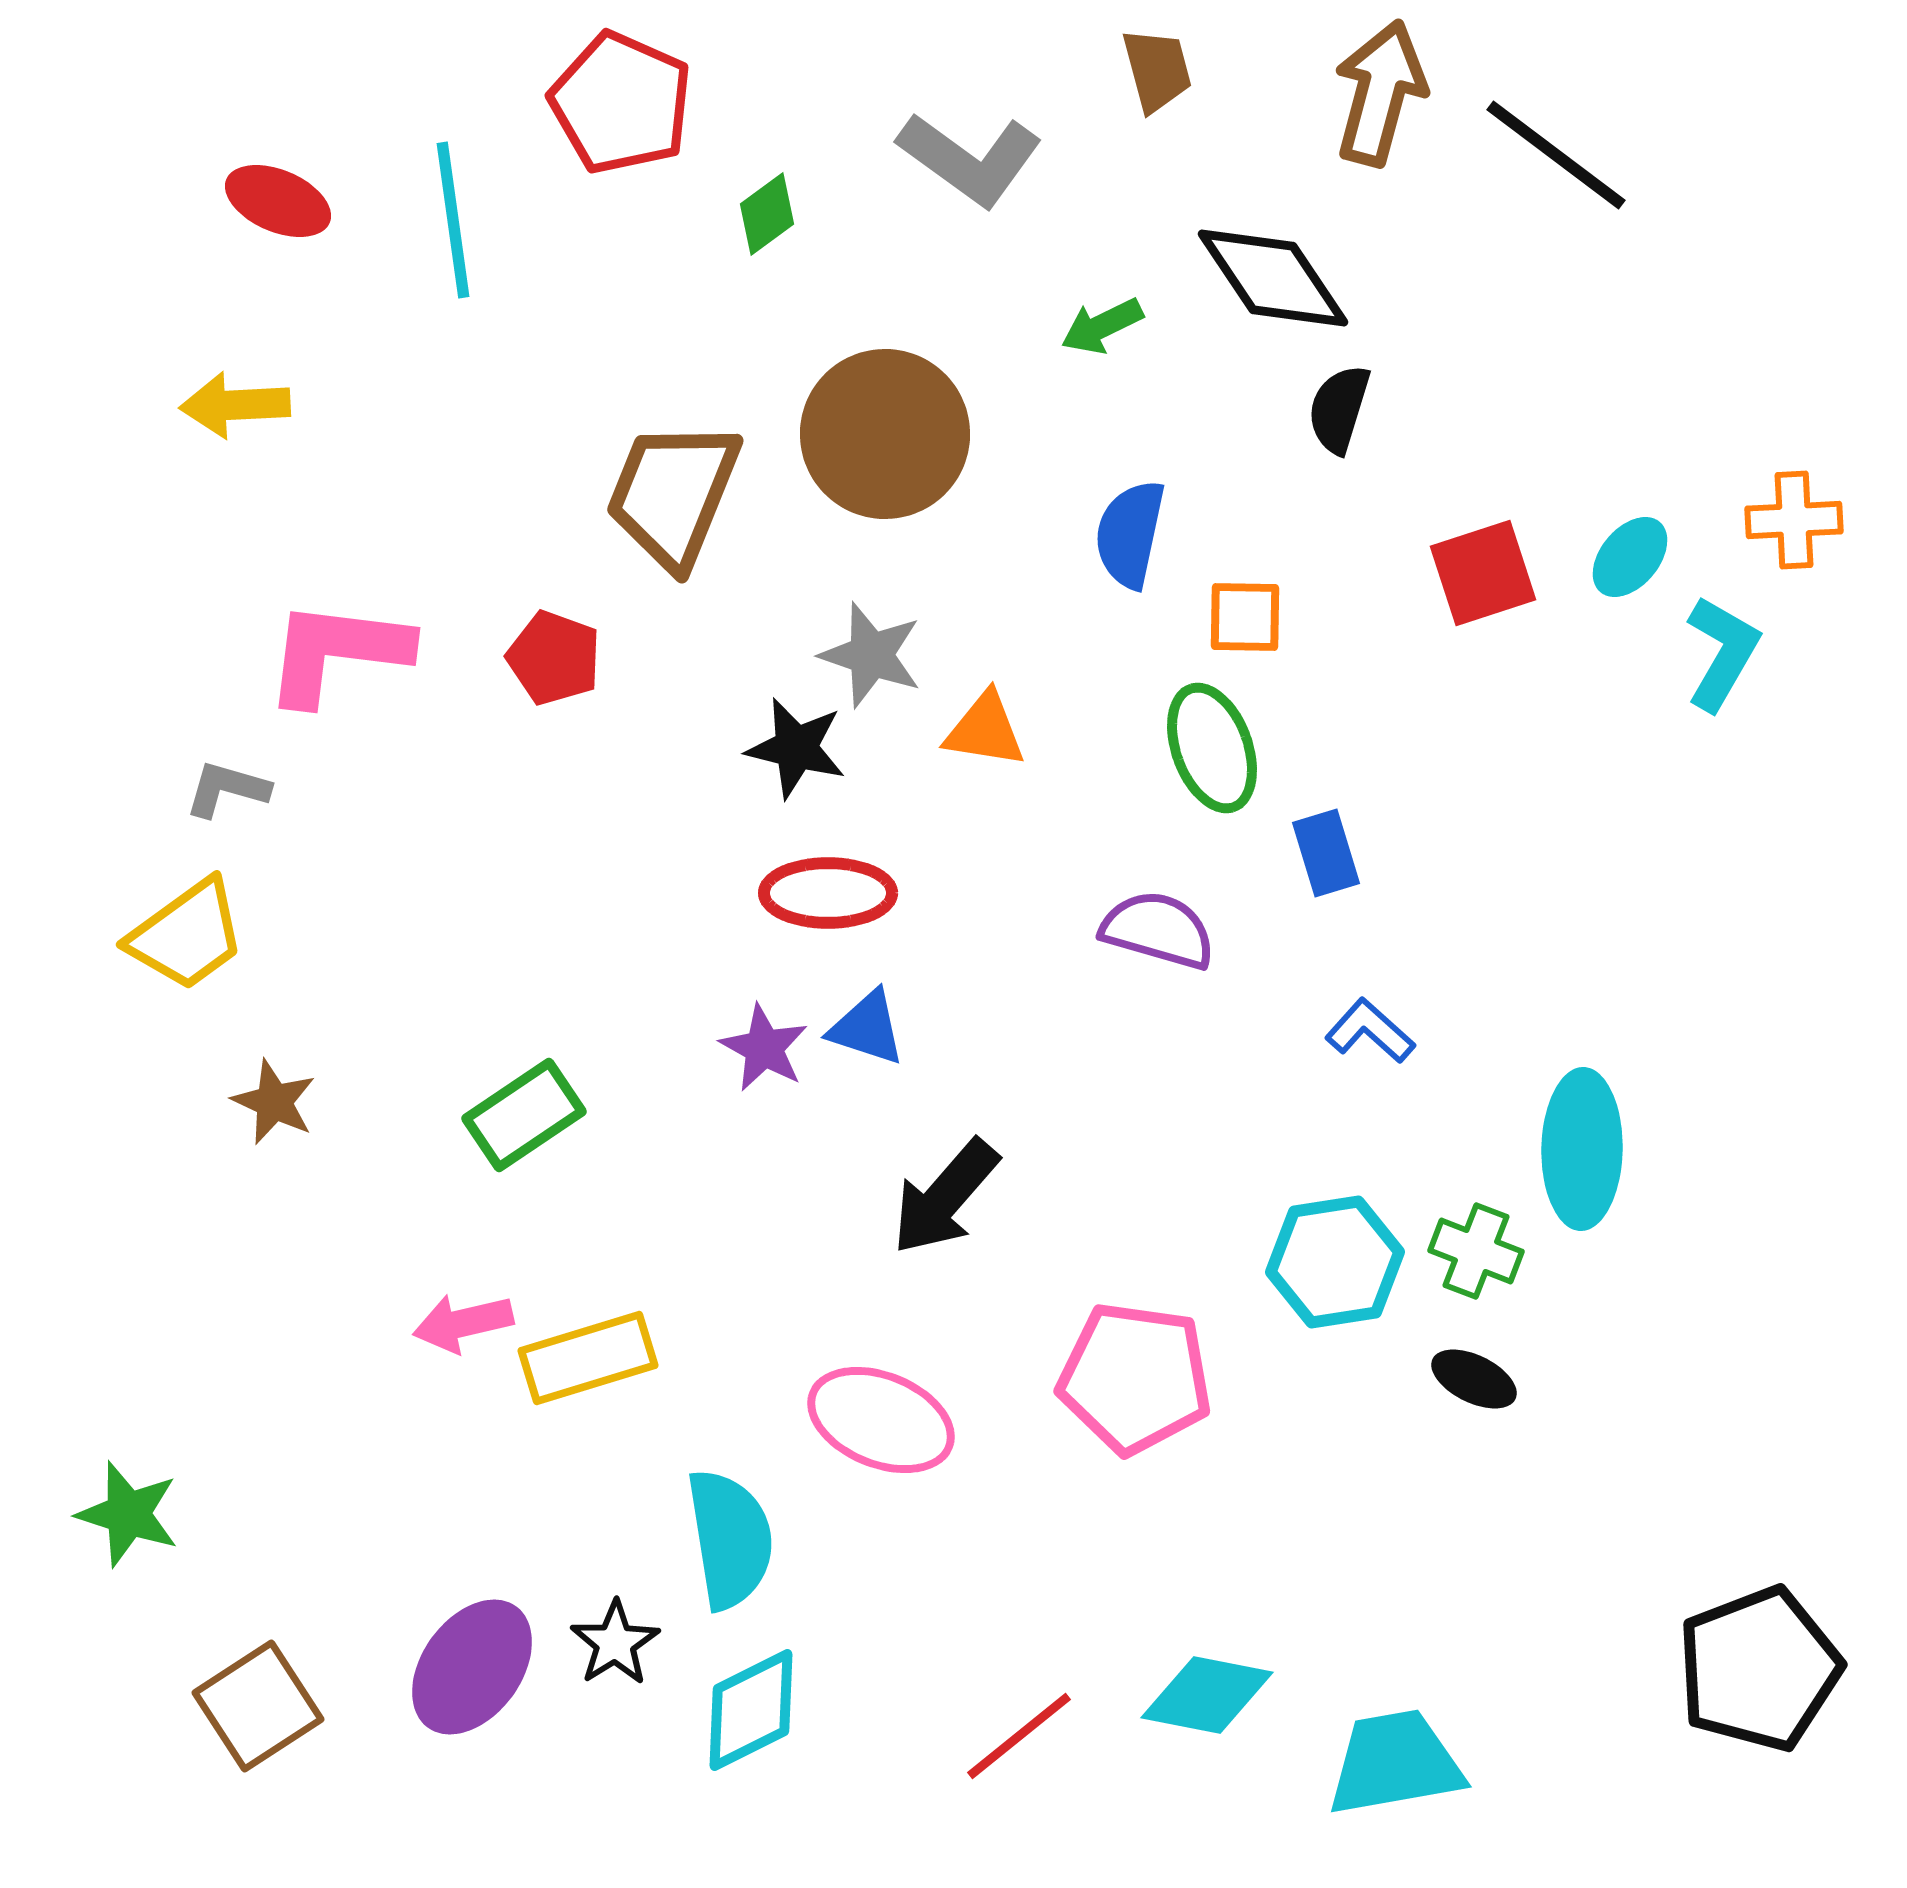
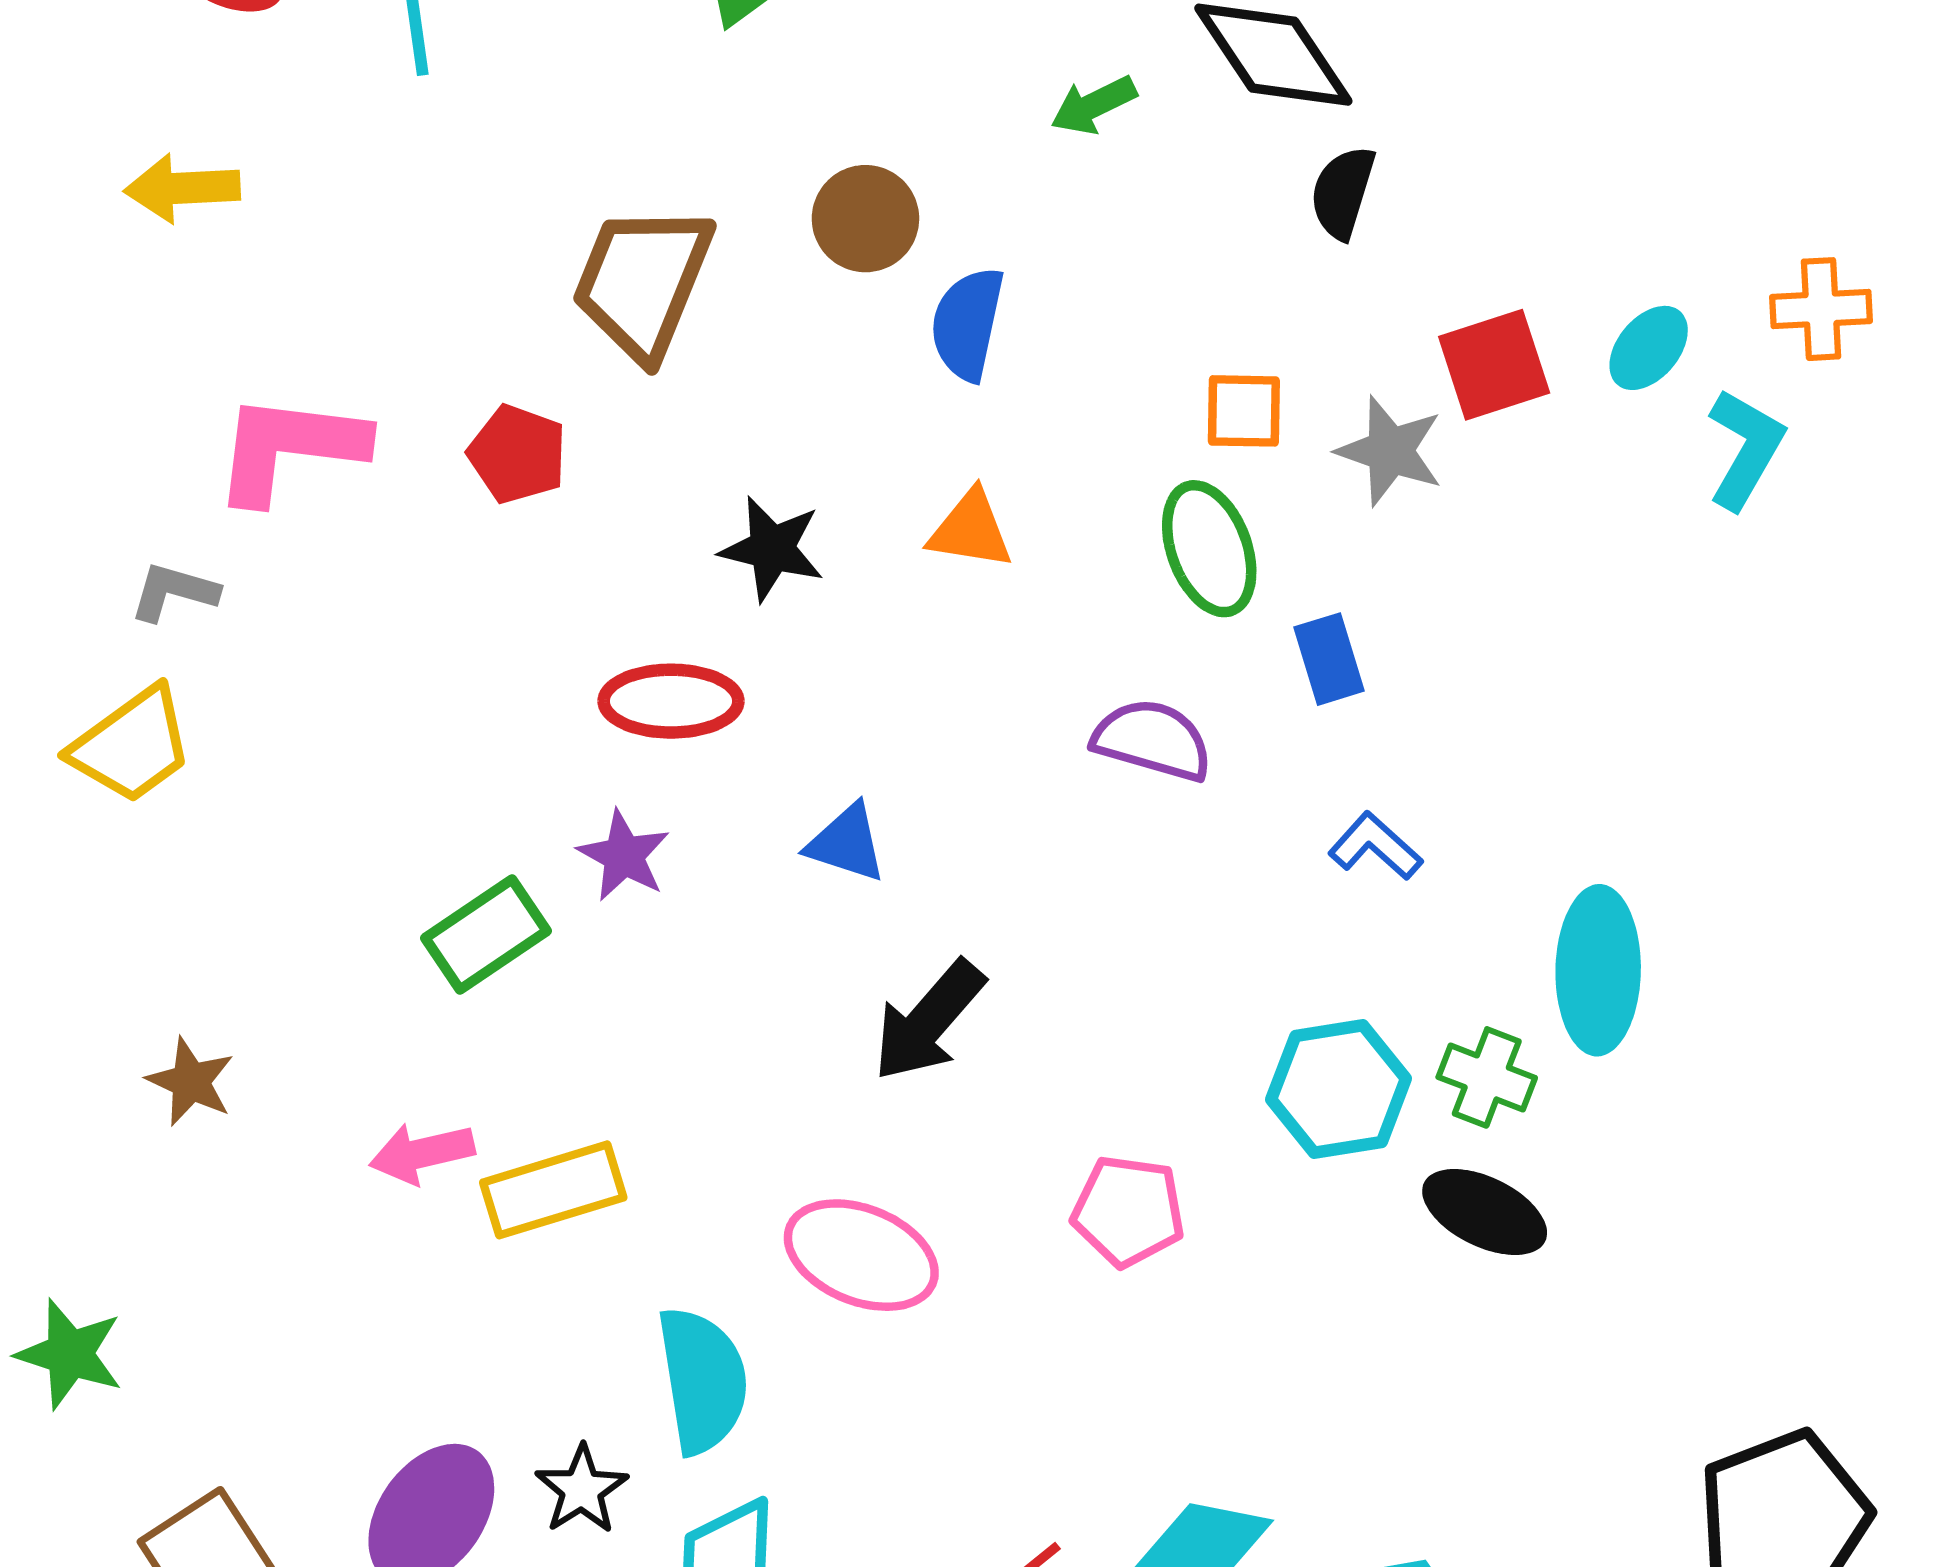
brown circle: (885, 434) -> (865, 219), size x0.6
blue semicircle: (1130, 534) -> (967, 324), moved
gray star: (871, 655) -> (1390, 451), moved
red ellipse: (828, 893) -> (671, 701), moved
purple star: (764, 1048) -> (624, 856), moved
brown star: (274, 1102) -> (191, 1082), moved
pink pentagon: (1135, 1378) -> (1128, 1211), size x0.7
black ellipse: (1474, 1379) -> (1485, 1212), size x1.4

